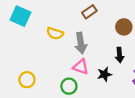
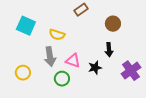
cyan square: (20, 16) -> (26, 26), moved
yellow semicircle: (55, 33) -> (57, 35), moved
gray arrow: (81, 43) -> (50, 57), moved

